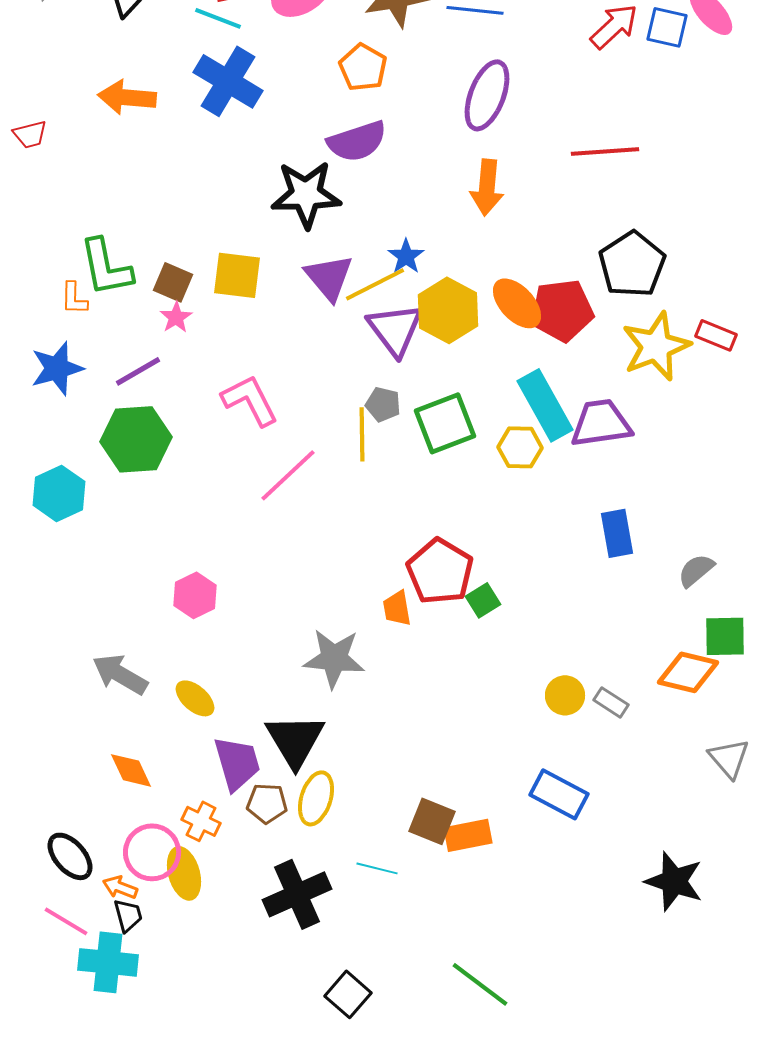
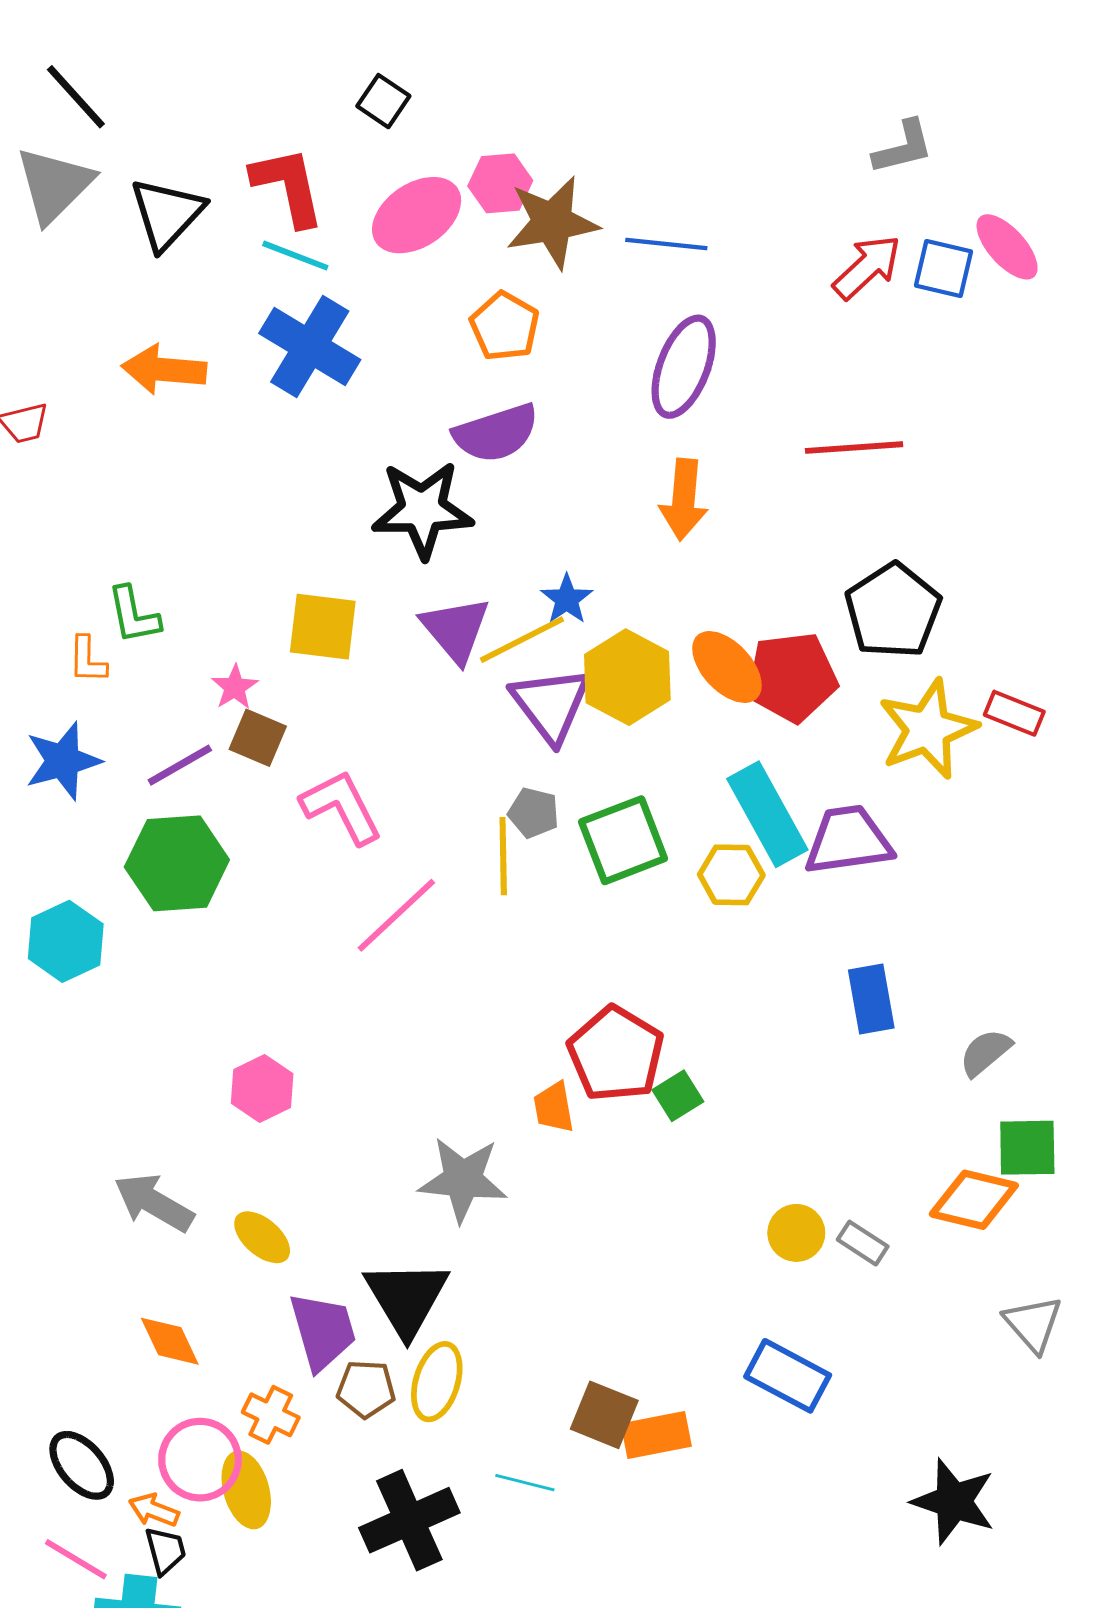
green L-shape: (106, 267) -> (134, 615), size x0.7
brown square: (173, 282) -> (258, 738), moved

